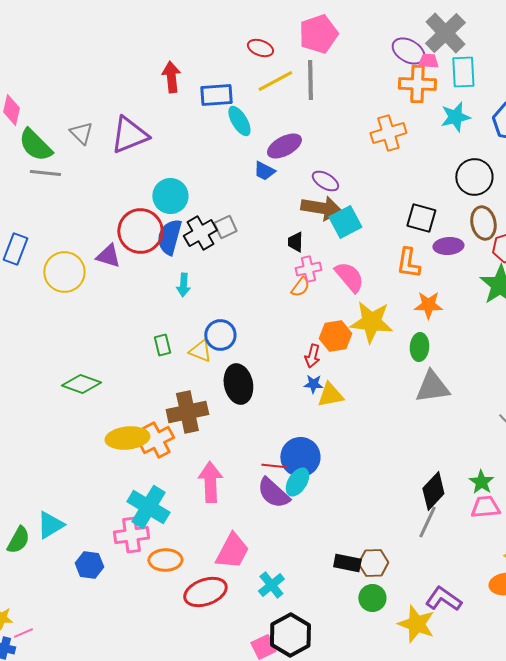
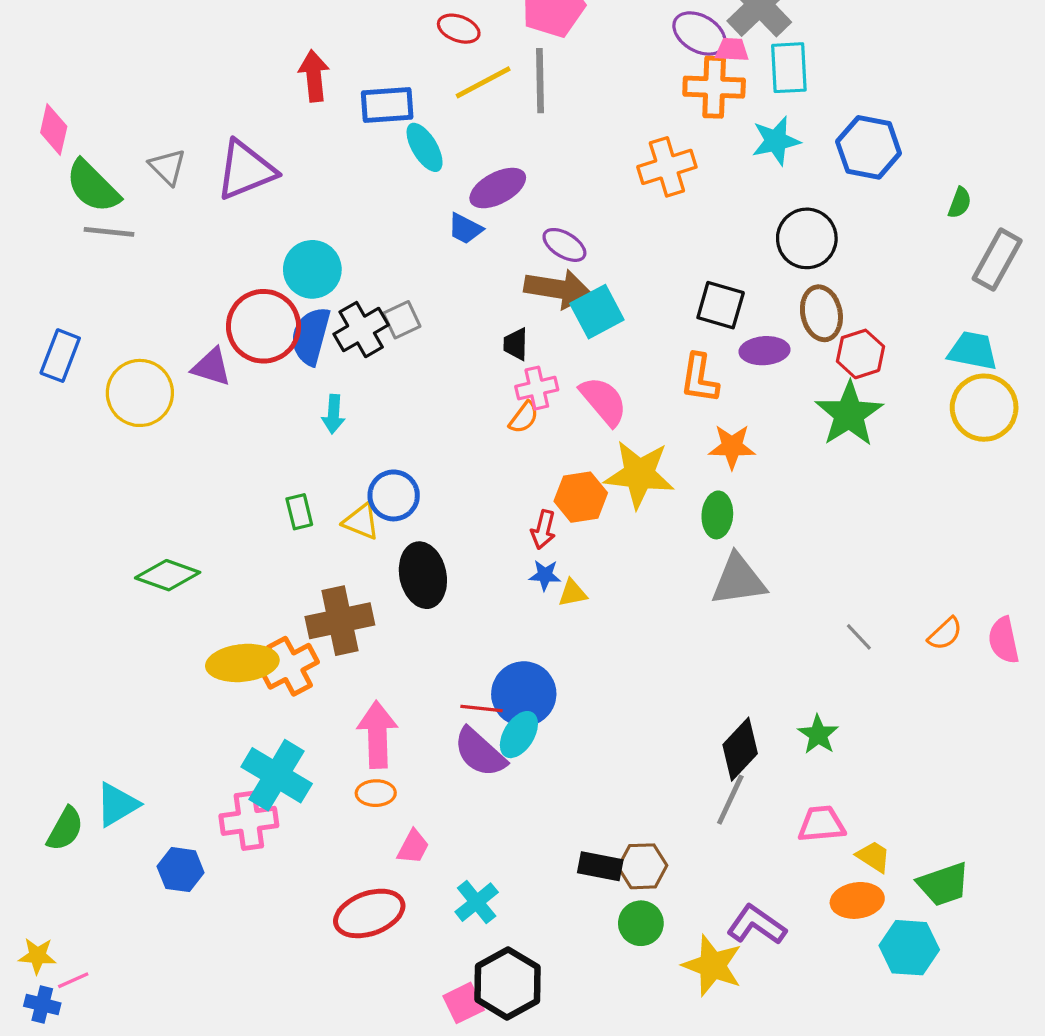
yellow triangle: (330, 395) -> (573, 593), size x0.7
pink trapezoid: (485, 507) -> (821, 824), moved
pink trapezoid: (232, 551) -> (413, 847), size x0.6
orange ellipse: (165, 560) -> (376, 793), moved, size x0.7

